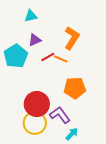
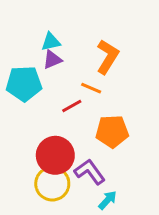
cyan triangle: (31, 16) -> (51, 42), moved
cyan pentagon: (16, 56) -> (24, 84), turned 30
red line: (48, 57) -> (72, 106), moved

